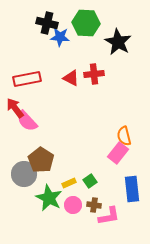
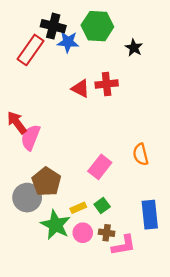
black star: (118, 42) -> (134, 48), size x0.6
red rectangle: (27, 79) -> (30, 50), moved, turned -44
pink semicircle: (27, 121) -> (30, 137), turned 65
pink rectangle: (118, 153) -> (100, 167), moved

